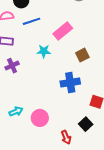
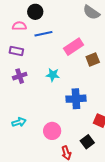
cyan star: (44, 51) -> (53, 75), moved
brown square: (82, 55) -> (93, 59), moved
pink circle: (40, 118) -> (52, 131), moved

